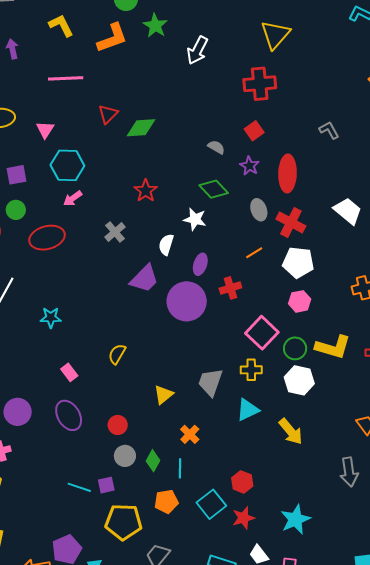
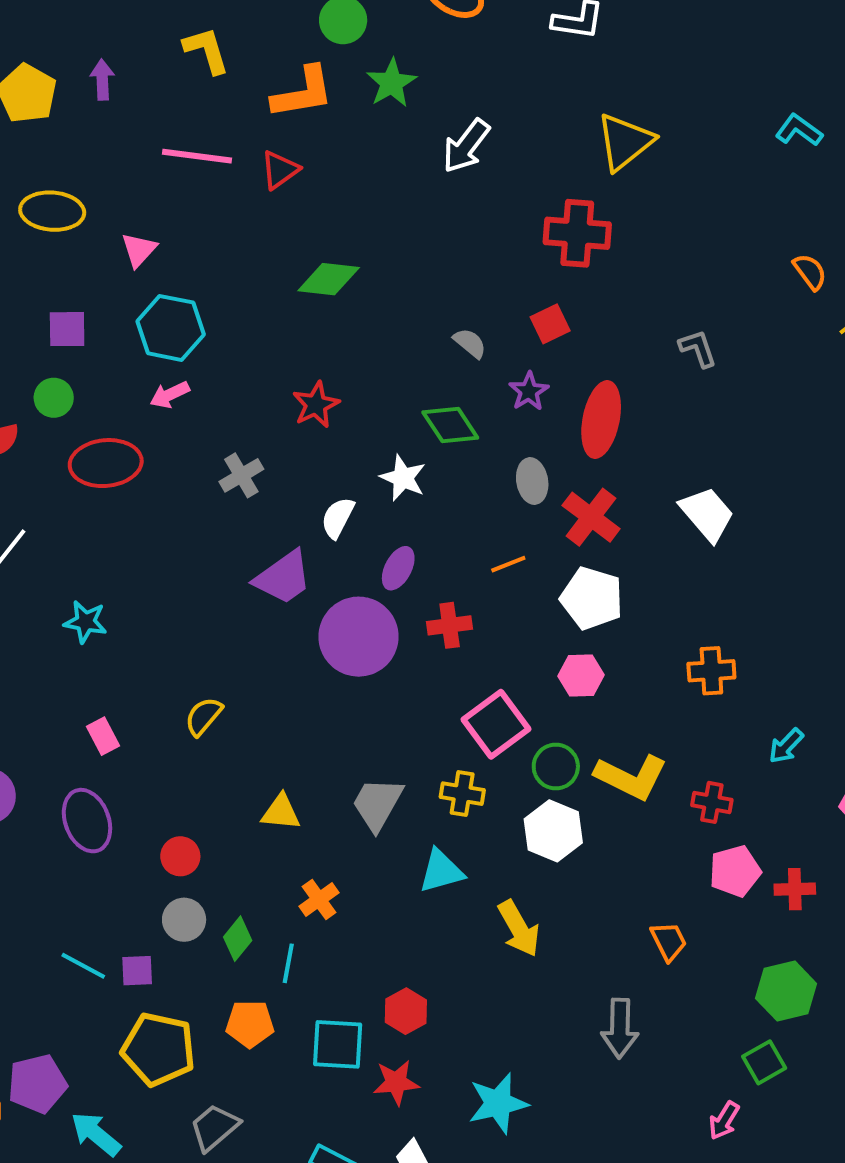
red triangle: (108, 114) -> (280, 170), moved
yellow triangle: (163, 395) -> (281, 812), turned 35
cyan square: (211, 504) -> (338, 1044), turned 32

